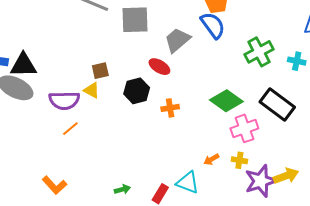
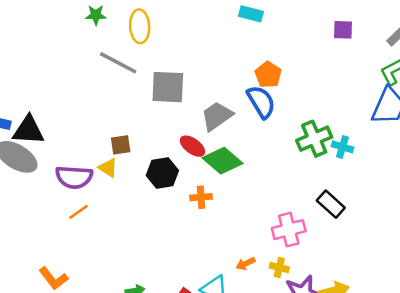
cyan cross: (297, 61) -> (342, 147), moved
green diamond: (226, 101) -> (222, 161), moved
black rectangle: (277, 104) -> (331, 204), size x0.7

